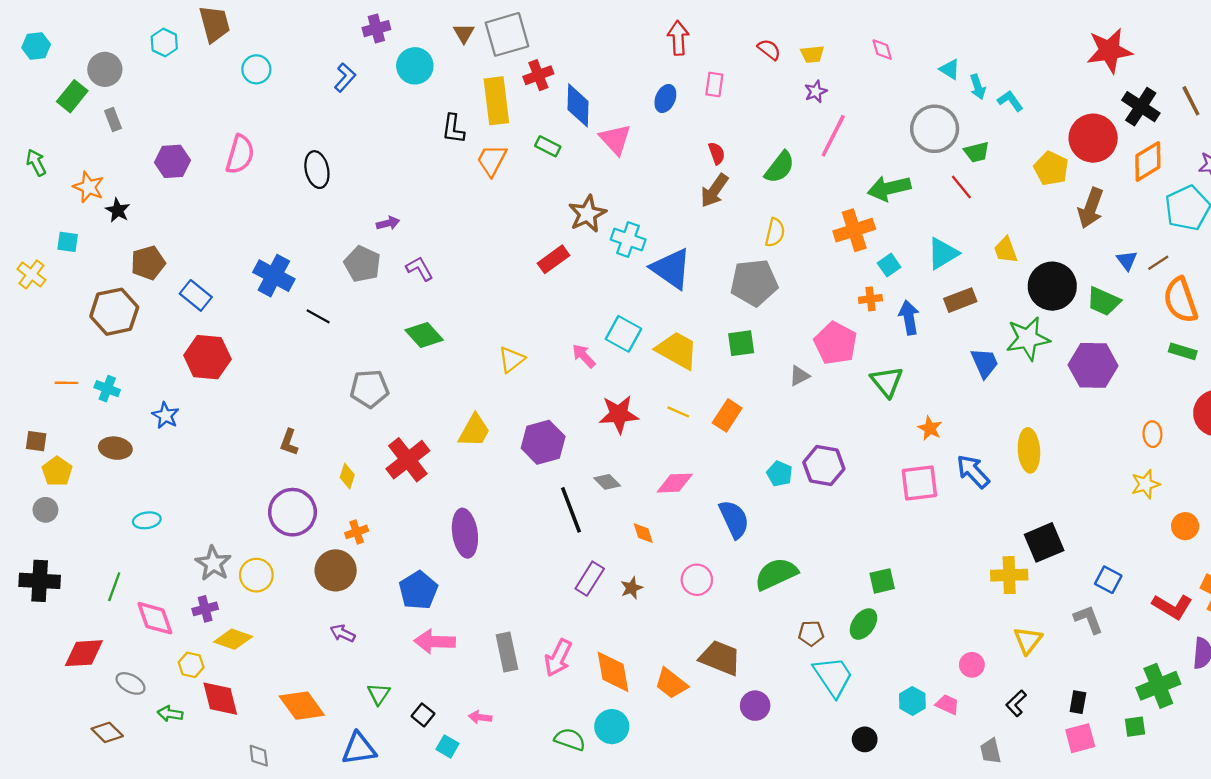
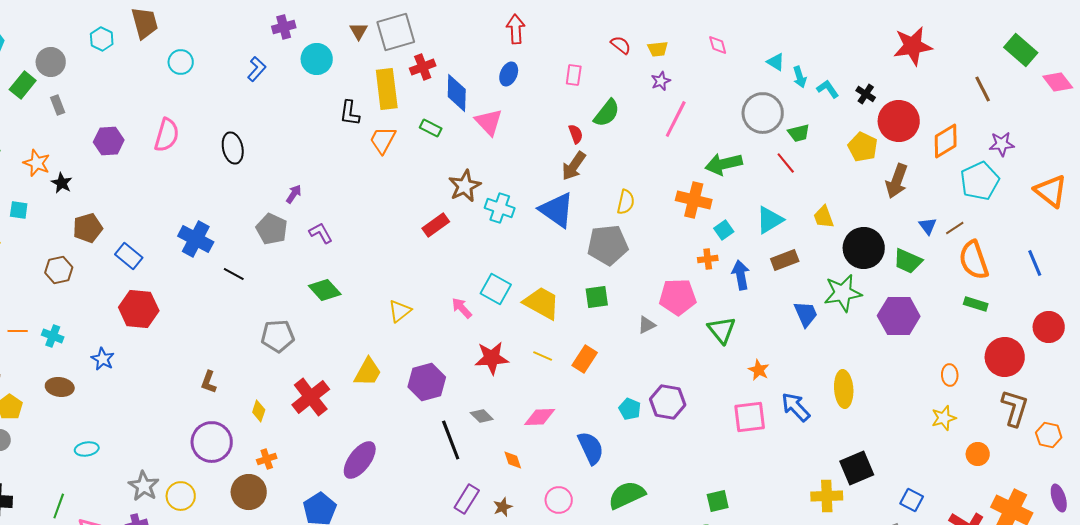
red arrow: (678, 38) -> (516, 29), moved
blue ellipse: (665, 98) -> (509, 74), moved
black cross: (1141, 107) -> (866, 94), moved, size x0.6
green semicircle: (780, 167) -> (607, 113), moved
purple arrow: (388, 223) -> (294, 194), turned -42
orange cross: (854, 230) -> (694, 200), turned 32
blue triangle: (671, 269) -> (557, 210), moved
brown hexagon: (114, 312) -> (59, 270), size x0.7
pink pentagon: (836, 343) -> (678, 297), turned -30
purple ellipse: (465, 533) -> (360, 460), turned 45

